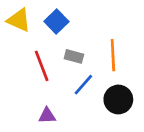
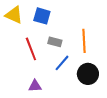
blue square: (56, 22) -> (42, 16), turned -30

